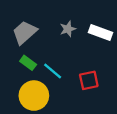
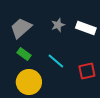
cyan line: (53, 71) -> (56, 61), moved
red square: (89, 80) -> (87, 71), moved

